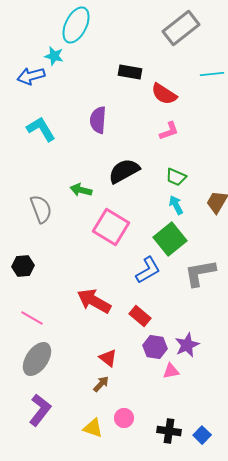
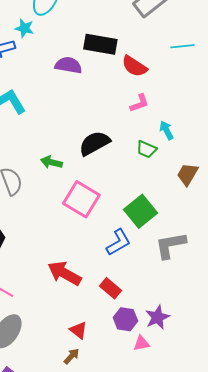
black rectangle: (130, 72) -> (100, 44), size x1.4
purple semicircle: (98, 120) -> (68, 65), moved, turned 96
cyan arrow: (176, 205) -> (166, 130), moved

